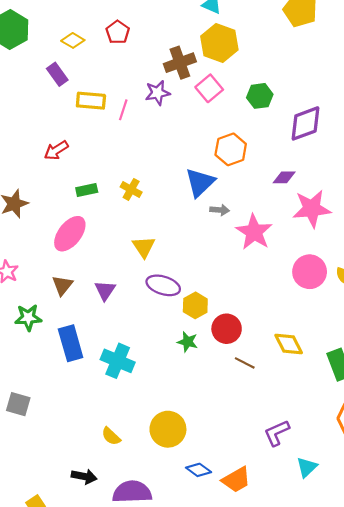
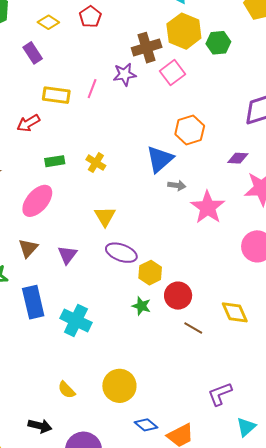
green hexagon: (260, 96) -> (218, 43), moved
yellow rectangle: (91, 101) -> (56, 95), moved

